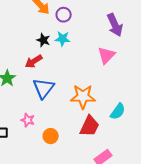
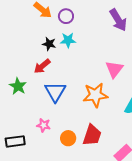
pink triangle: (106, 55) -> (114, 69), moved
red trapezoid: (89, 126) -> (92, 135), moved

